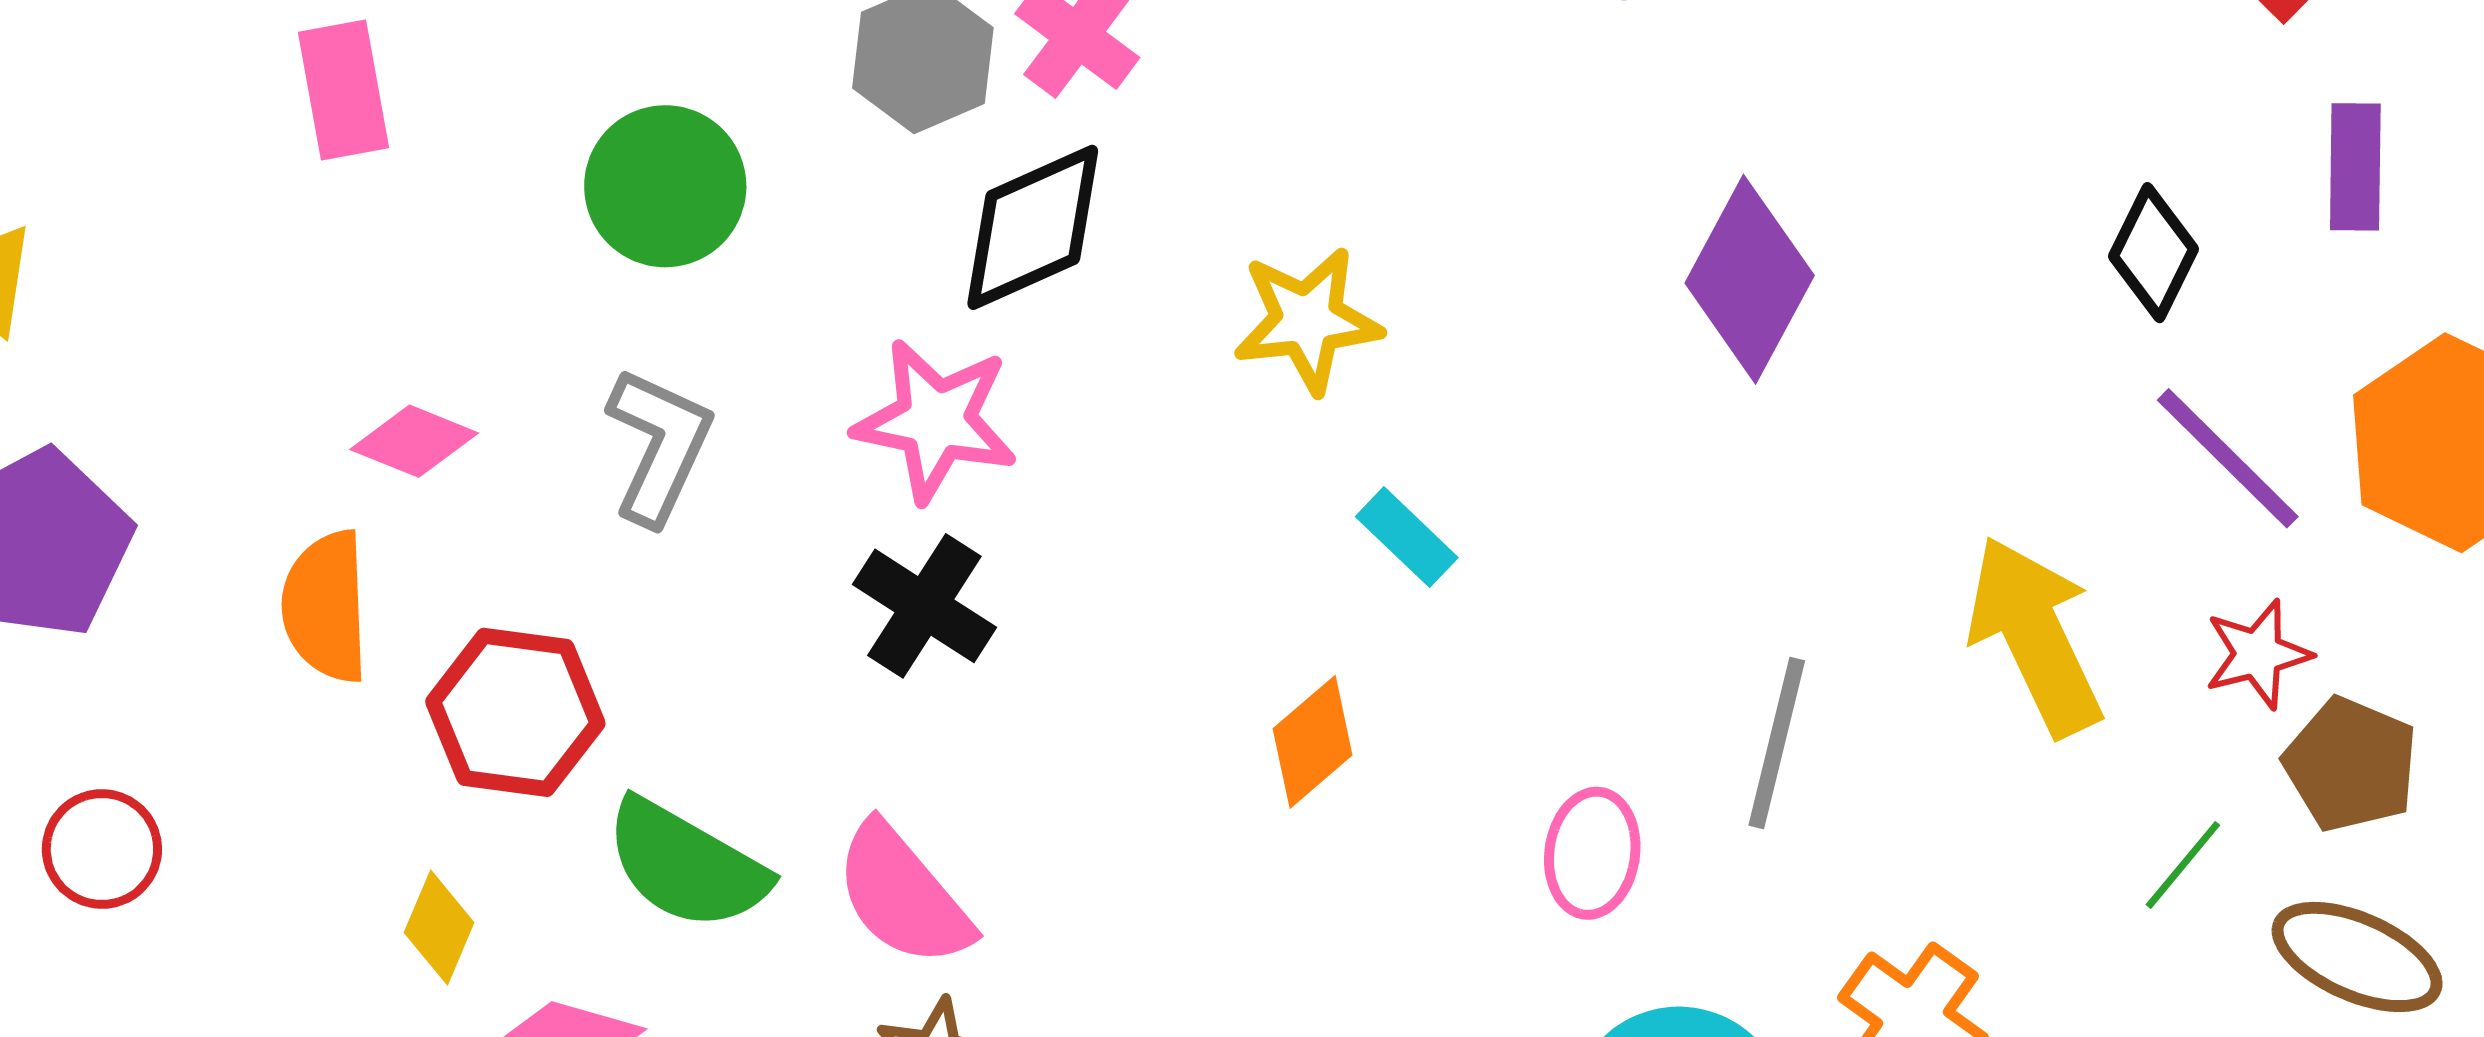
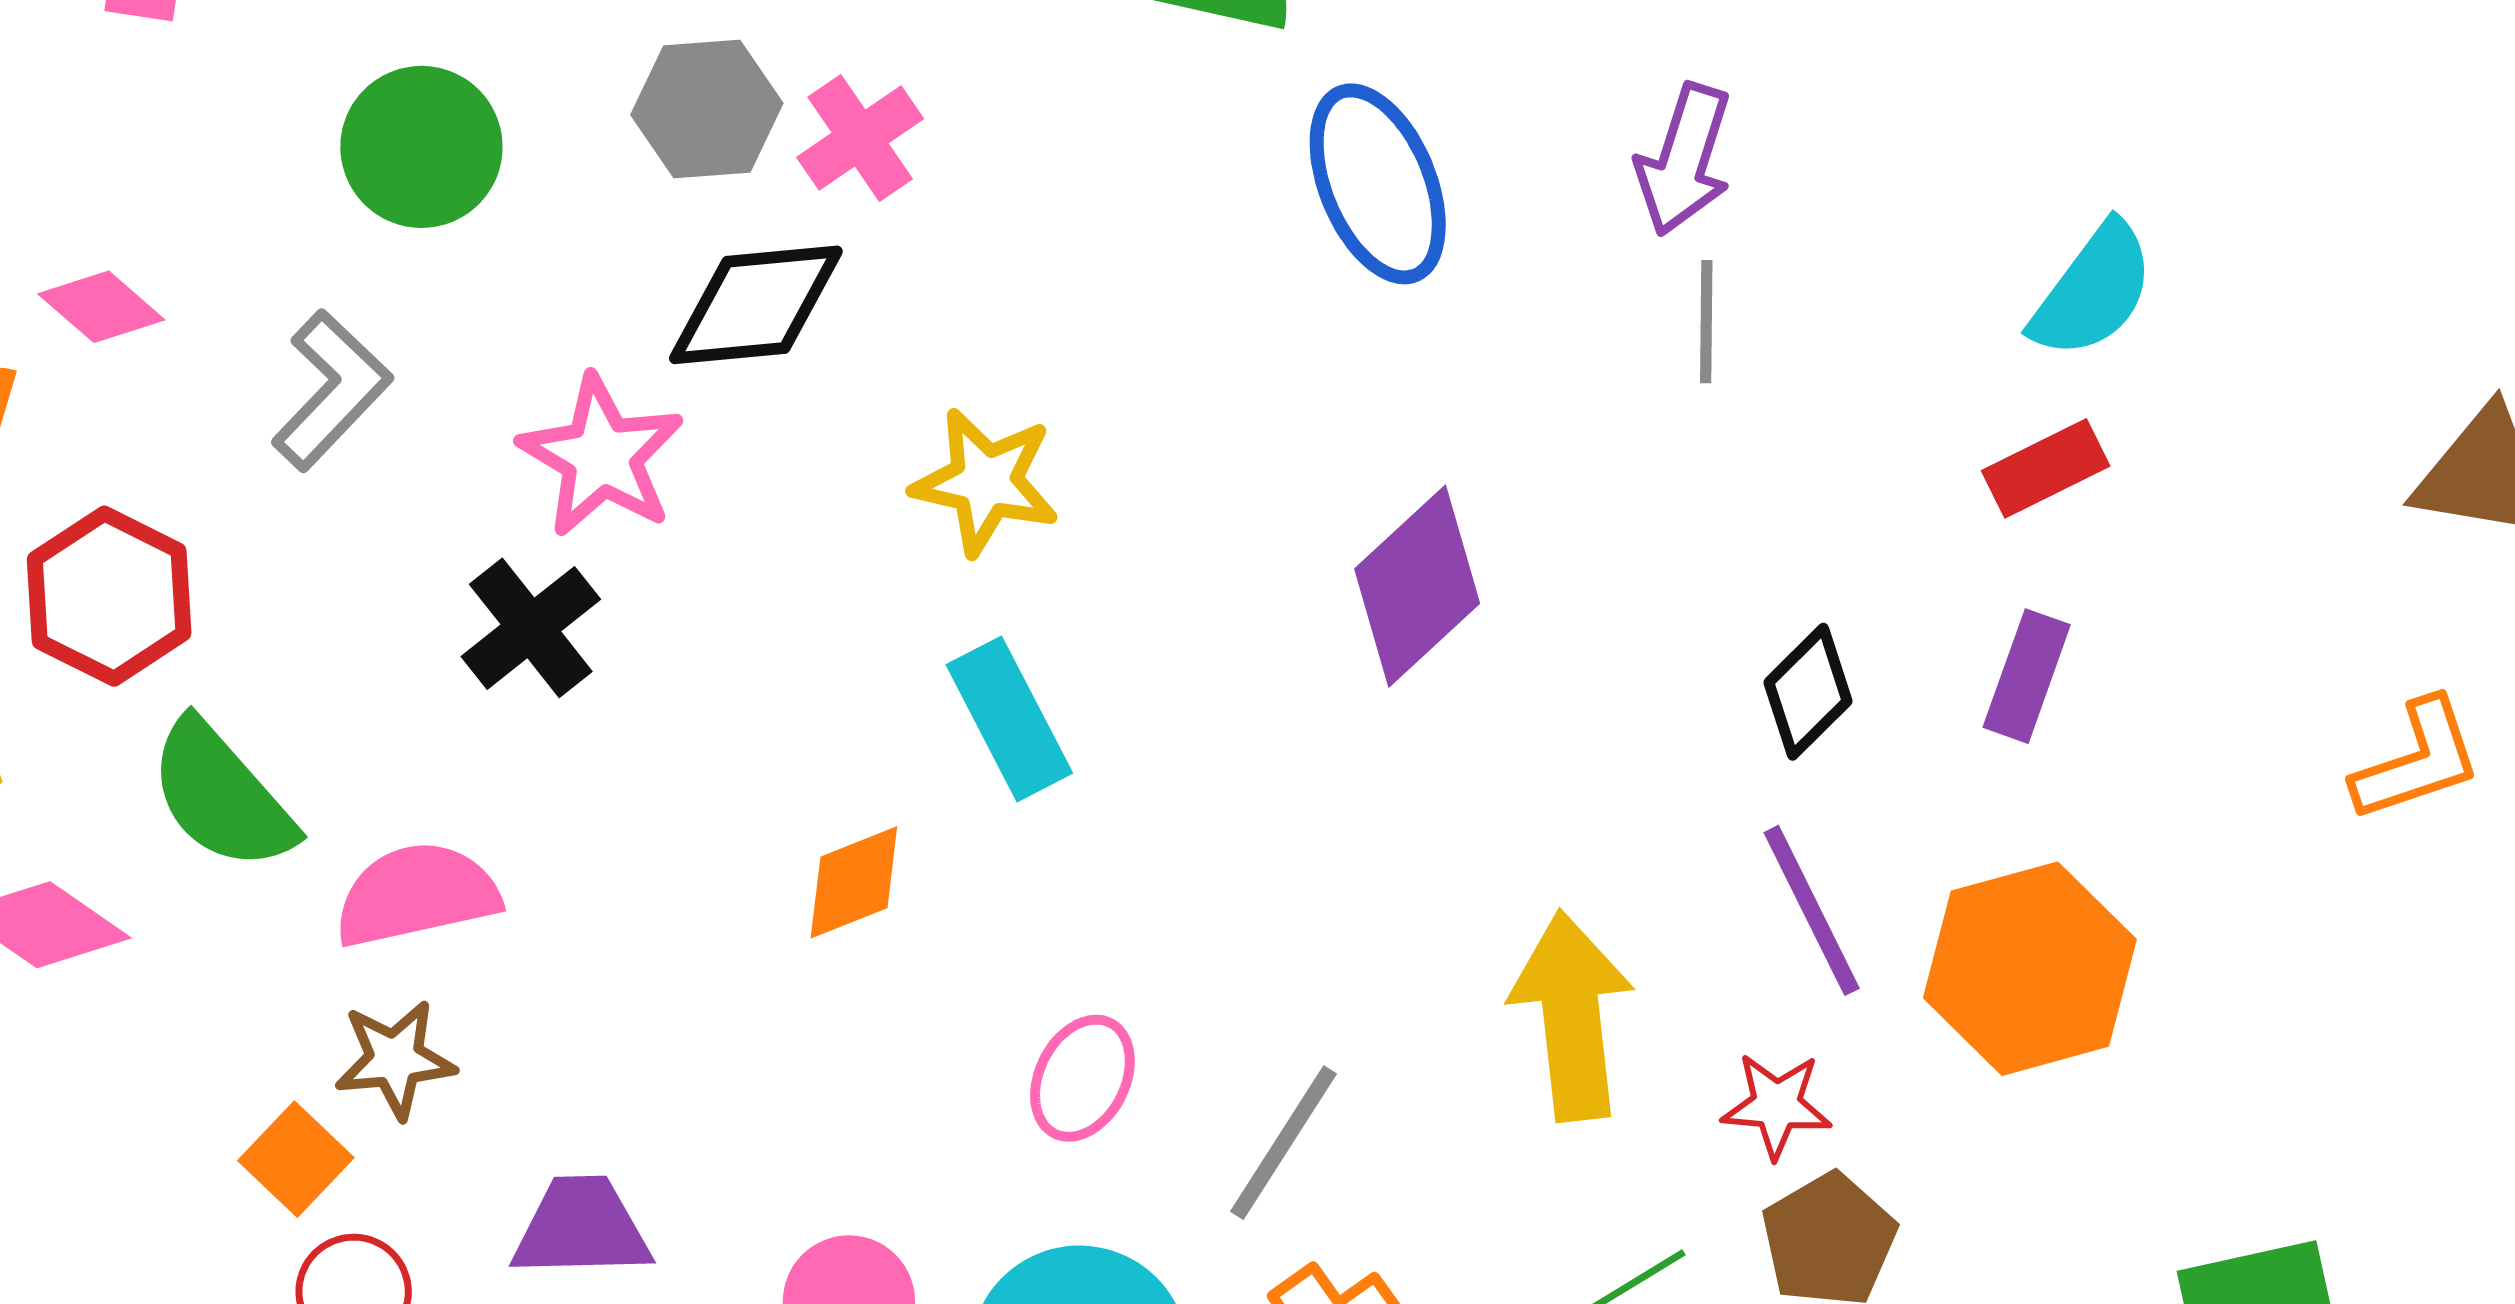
cyan rectangle: (1407, 537) -> (1009, 719), size x1.5
gray line: (1777, 743) -> (1283, 1143), moved
pink semicircle: (903, 895) -> (417, 895), turned 99

